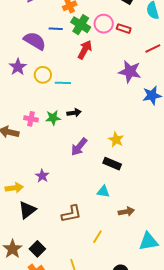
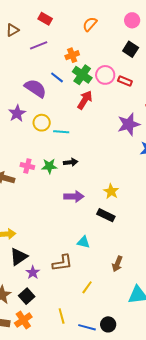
blue line: (56, 29) -> (57, 77), turned 32
purple star: (130, 72) -> (129, 124), turned -30
purple arrow: (79, 147) -> (74, 196), turned -132
purple star: (42, 176) -> (33, 272), moved
cyan triangle: (103, 192) -> (83, 242), moved
brown arrow: (126, 212) -> (117, 264), turned 119

